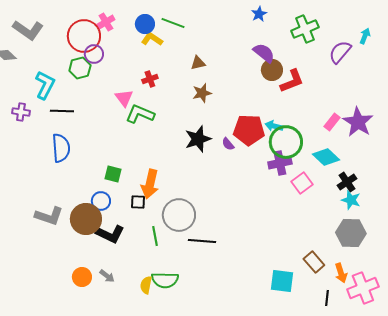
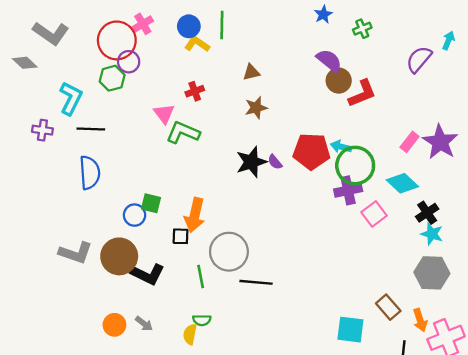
green line: (173, 23) -> (222, 25), turned 70
green cross: (305, 29) -> (362, 29), moved, size x0.6
purple semicircle: (228, 144) -> (275, 162), moved
blue circle: (101, 201) -> (135, 215), moved
green semicircle: (165, 280) -> (202, 320), moved, size x0.6

